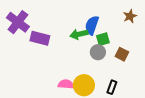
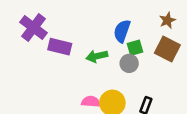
green arrow: (79, 34) -> (97, 56), moved
brown square: (122, 54) -> (167, 49), moved, size x1.5

